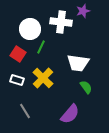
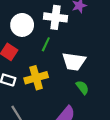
green line: (41, 47) -> (46, 44), moved
yellow cross: (43, 78) -> (36, 78), turned 30

